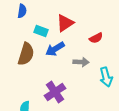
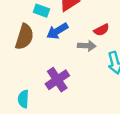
red semicircle: (96, 38) -> (101, 30), moved

